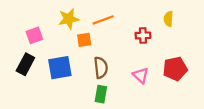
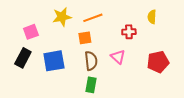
orange square: (84, 40) -> (85, 38), moved
pink triangle: (141, 75) -> (118, 57), moved

